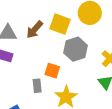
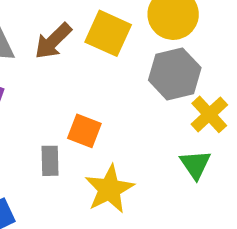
gray hexagon: (76, 49) -> (175, 74), moved

